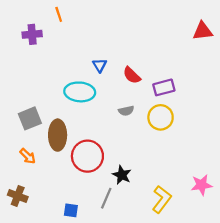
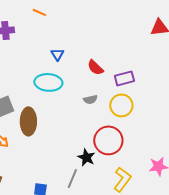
orange line: (59, 14) -> (39, 12), moved, turned -48
blue triangle: (100, 65) -> (57, 54), moved
red circle: (87, 156) -> (108, 140), moved

